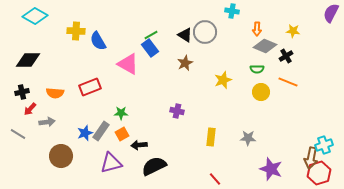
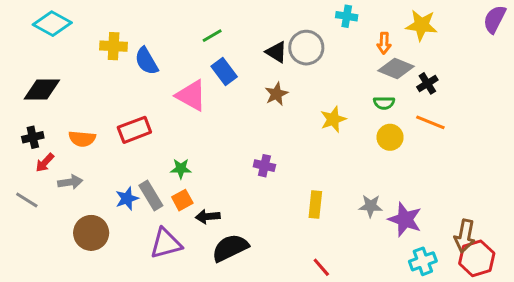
yellow star: (293, 31) -> (421, 25), moved, size x1.5
green line: (151, 35) -> (212, 36), moved
gray rectangle: (101, 131) -> (151, 196), turned -66
cyan cross: (324, 145) -> (423, 261), moved
purple star: (271, 169) -> (405, 219), moved

